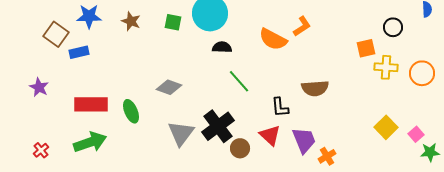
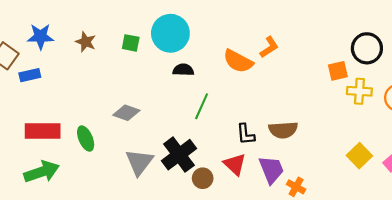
black circle: (393, 27) -> (367, 48), size x1.5
green line: (239, 81) -> (202, 106), turned 65
brown semicircle: (315, 88) -> (283, 130), moved
orange cross: (327, 156) -> (296, 187), turned -30

